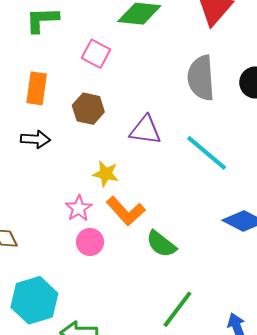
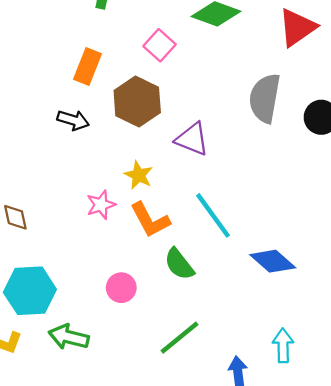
brown hexagon: (88, 109) -> (137, 101), size x1.4
cyan line: (207, 153) -> (213, 215), moved
pink circle: (90, 242) -> (121, 288), moved

